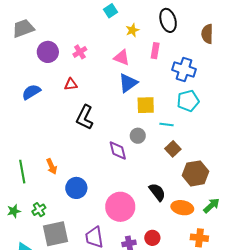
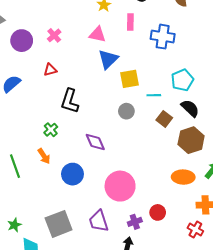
cyan pentagon: (188, 101) -> (182, 80), moved
purple diamond: (118, 151) -> (95, 142), moved
black semicircle: (157, 192) -> (190, 108), moved
green cross: (39, 210) -> (51, 130), moved
green star: (14, 211) -> (14, 225), moved

